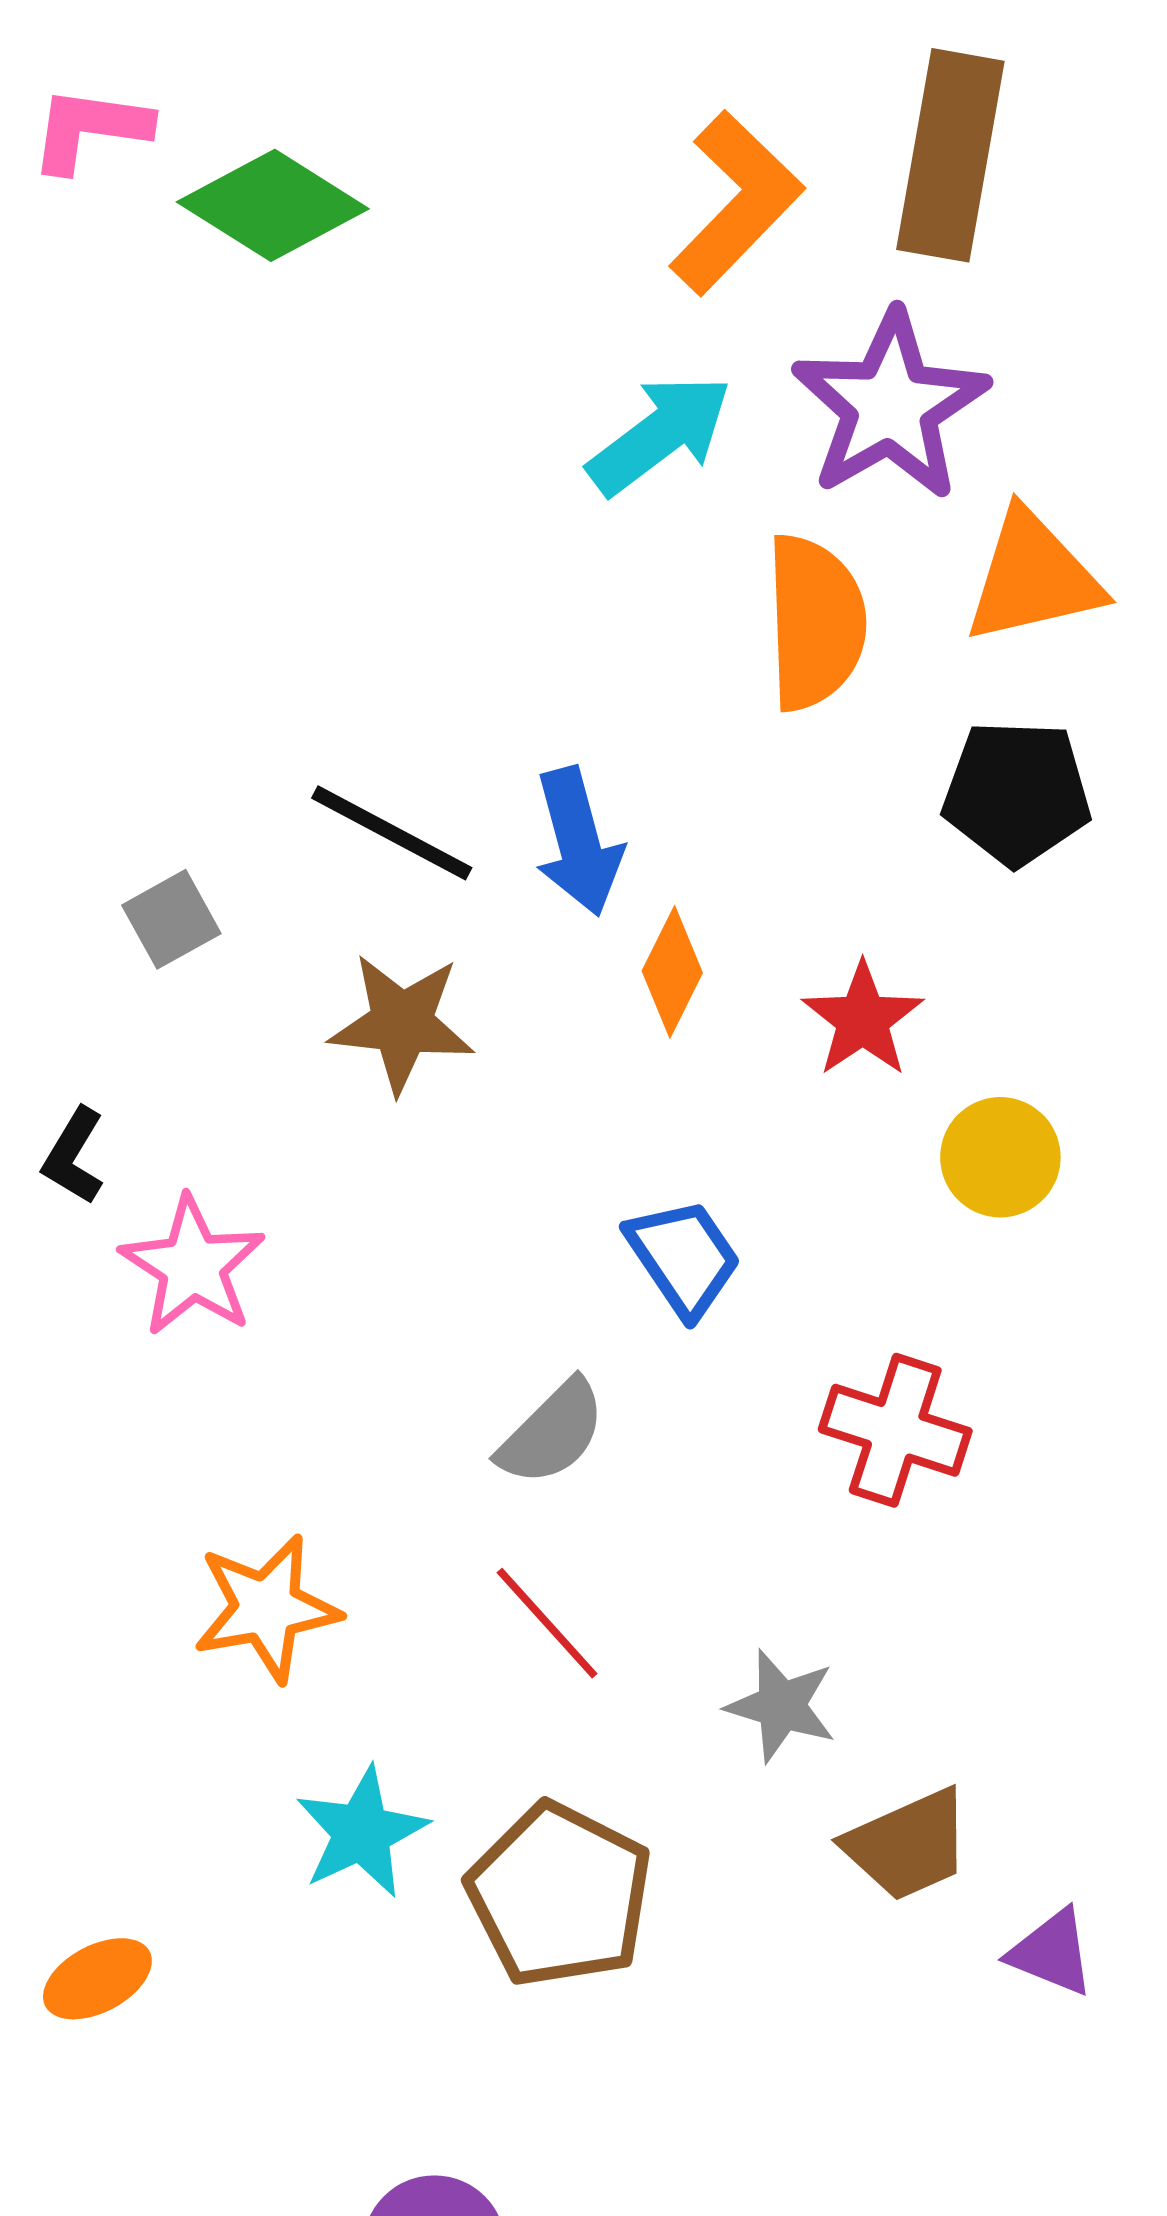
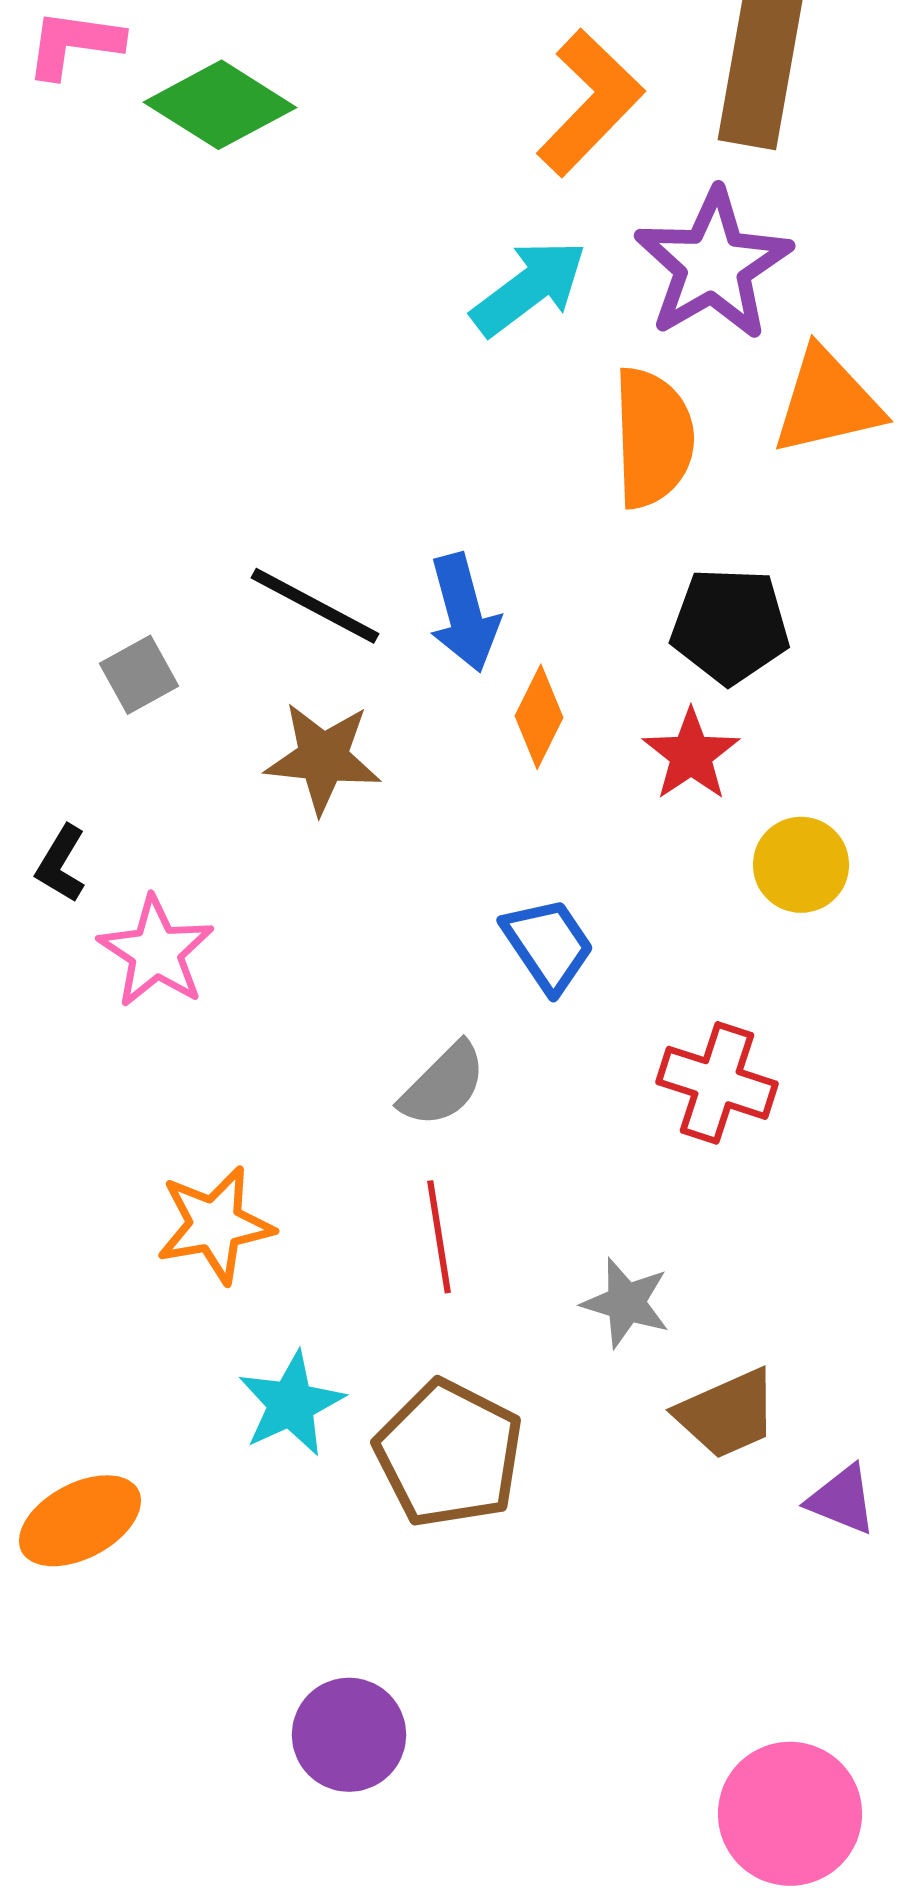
black pentagon: (1017, 793) -> (730, 626), moved
red line: (547, 1623) -> (439, 1237), turned 33
orange ellipse: (97, 1979) -> (80, 1521), size x1.4

